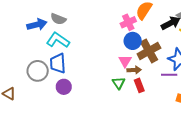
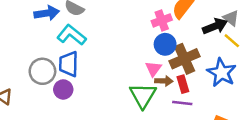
purple line: (169, 75) -> (182, 103), moved
green triangle: (119, 83) -> (143, 96), size x1.6
red rectangle: (139, 85) -> (183, 84), moved
purple circle: (64, 87) -> (63, 89), moved

